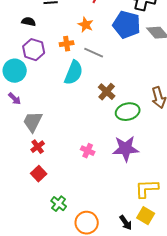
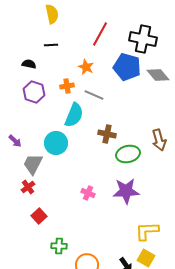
cyan circle: (15, 71) -> (56, 143), moved
brown cross: (107, 92) -> (107, 134), turned -30
red cross: (38, 147) -> (28, 187), moved
green cross: (59, 204) -> (59, 246), turned -35

